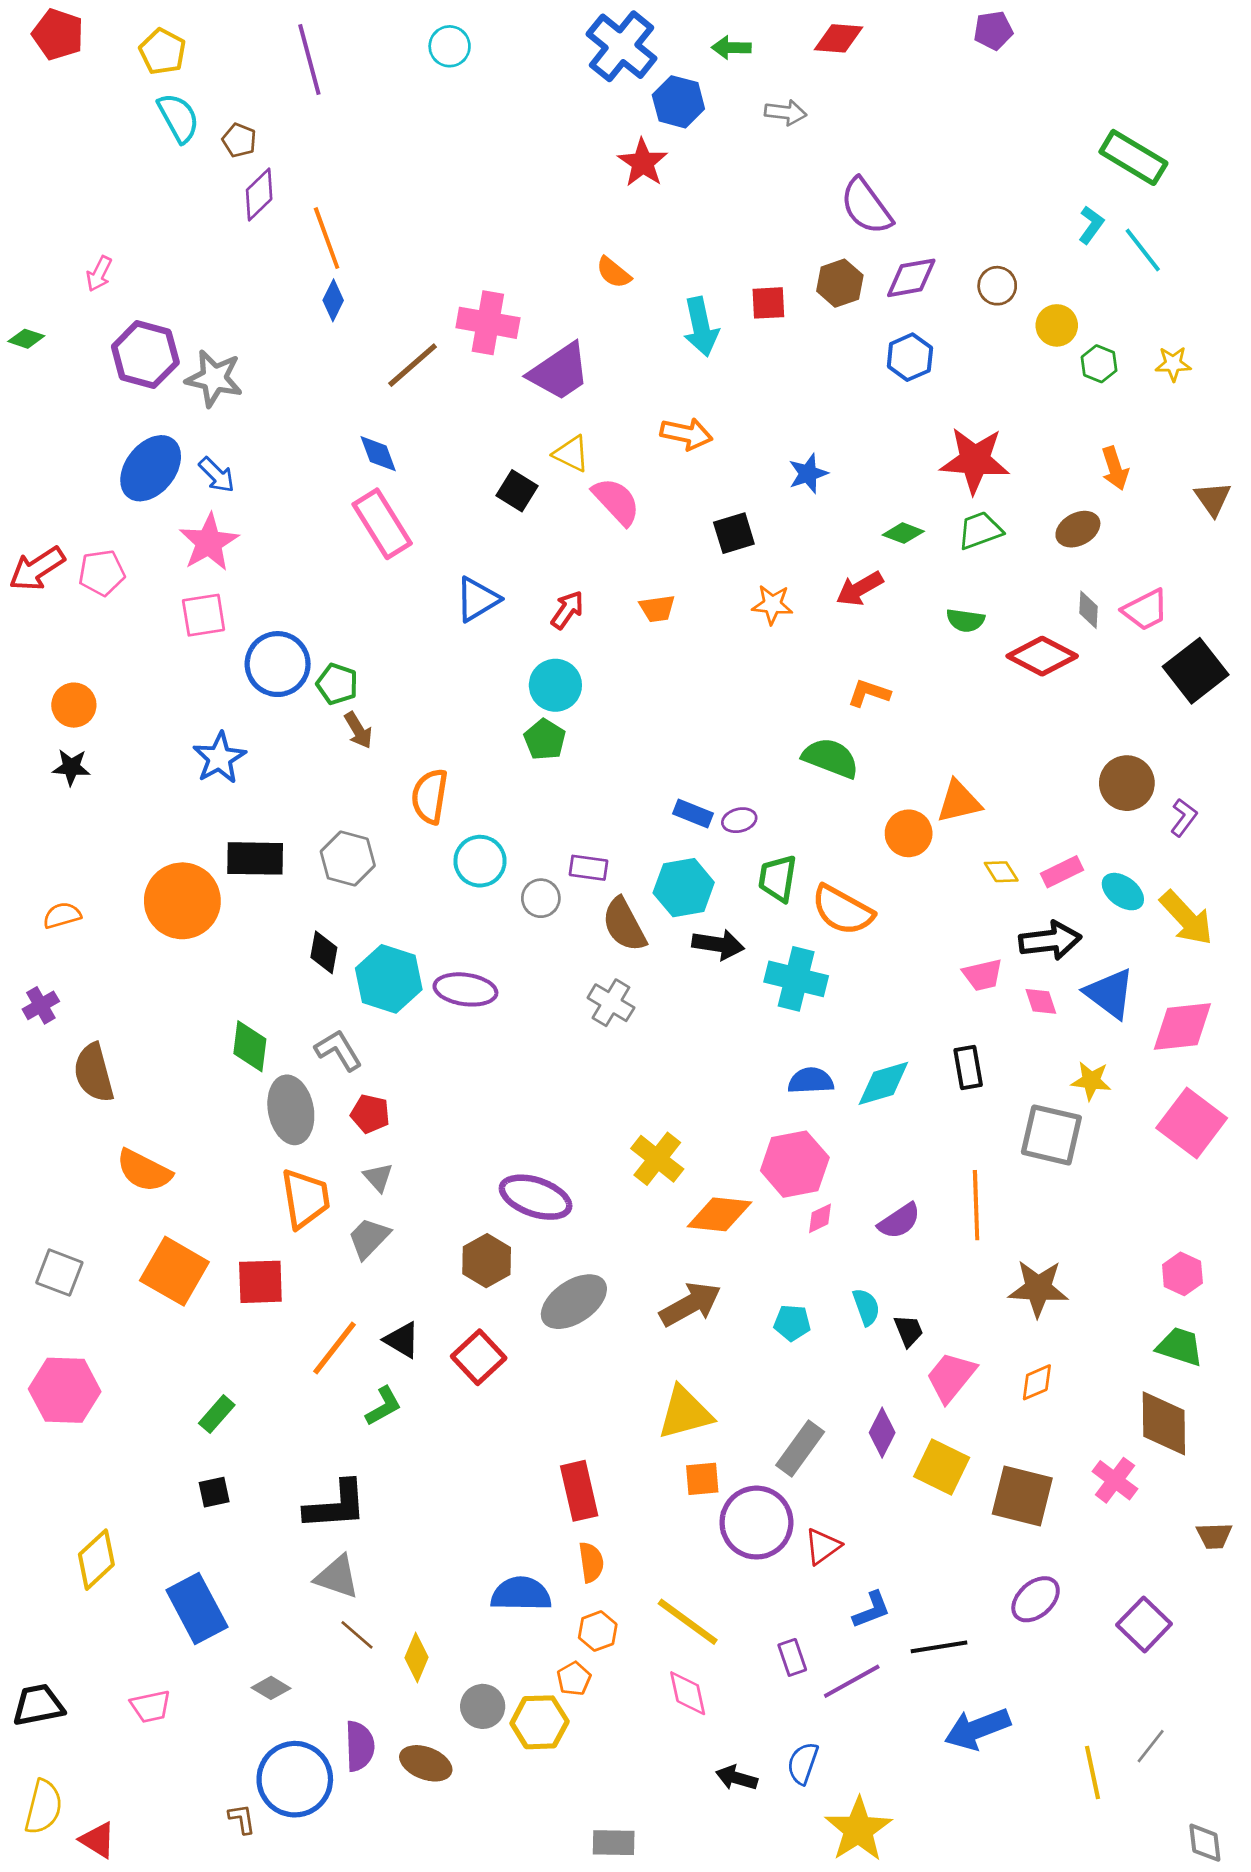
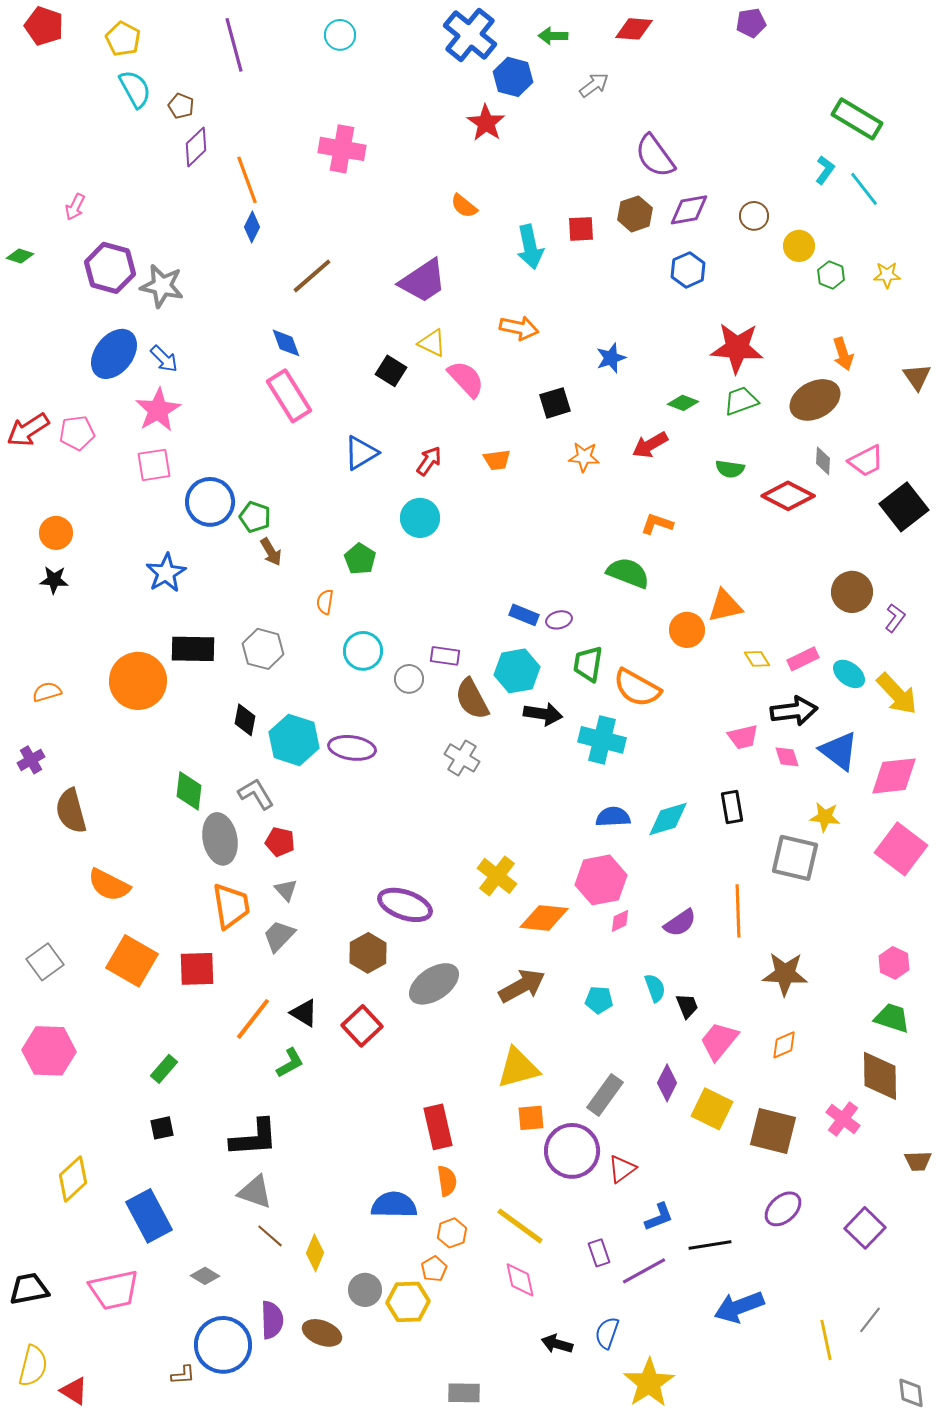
gray arrow: (786, 112) -> (594, 85), turned -44
pink cross: (488, 323) -> (342, 149), moved
brown ellipse: (1078, 529) -> (815, 400), size x1.5
green pentagon: (545, 739) -> (360, 559), moved
orange semicircle: (430, 796) -> (325, 602), size x0.6
gray square: (59, 1273) -> (45, 962), turned 33
pink trapezoid: (151, 1706) -> (114, 1290), size x1.6
brown L-shape: (242, 1819) -> (183, 1375), turned 95

